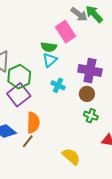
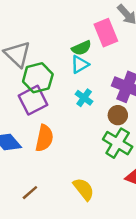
green semicircle: (49, 47) -> (81, 48), turned -42
green cross: (91, 116) -> (118, 143), size x1.6
brown line: (28, 141) -> (30, 193), moved

